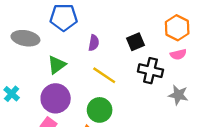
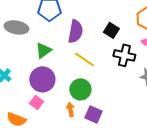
black square: (135, 42) -> (111, 30), turned -35
purple semicircle: (94, 43) -> (75, 31), size x1.6

